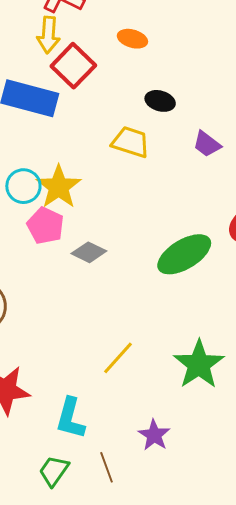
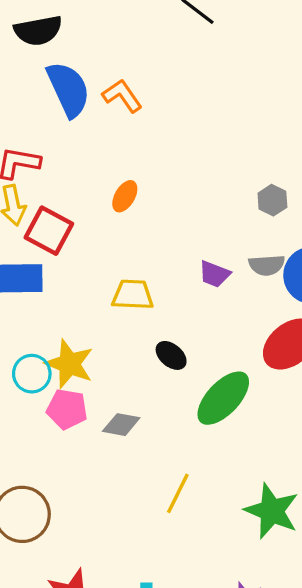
orange ellipse: (132, 39) -> (125, 196), moved, turned -60
black ellipse: (160, 101) -> (171, 355), moved, turned 40
yellow line: (118, 358) -> (178, 493), moved

